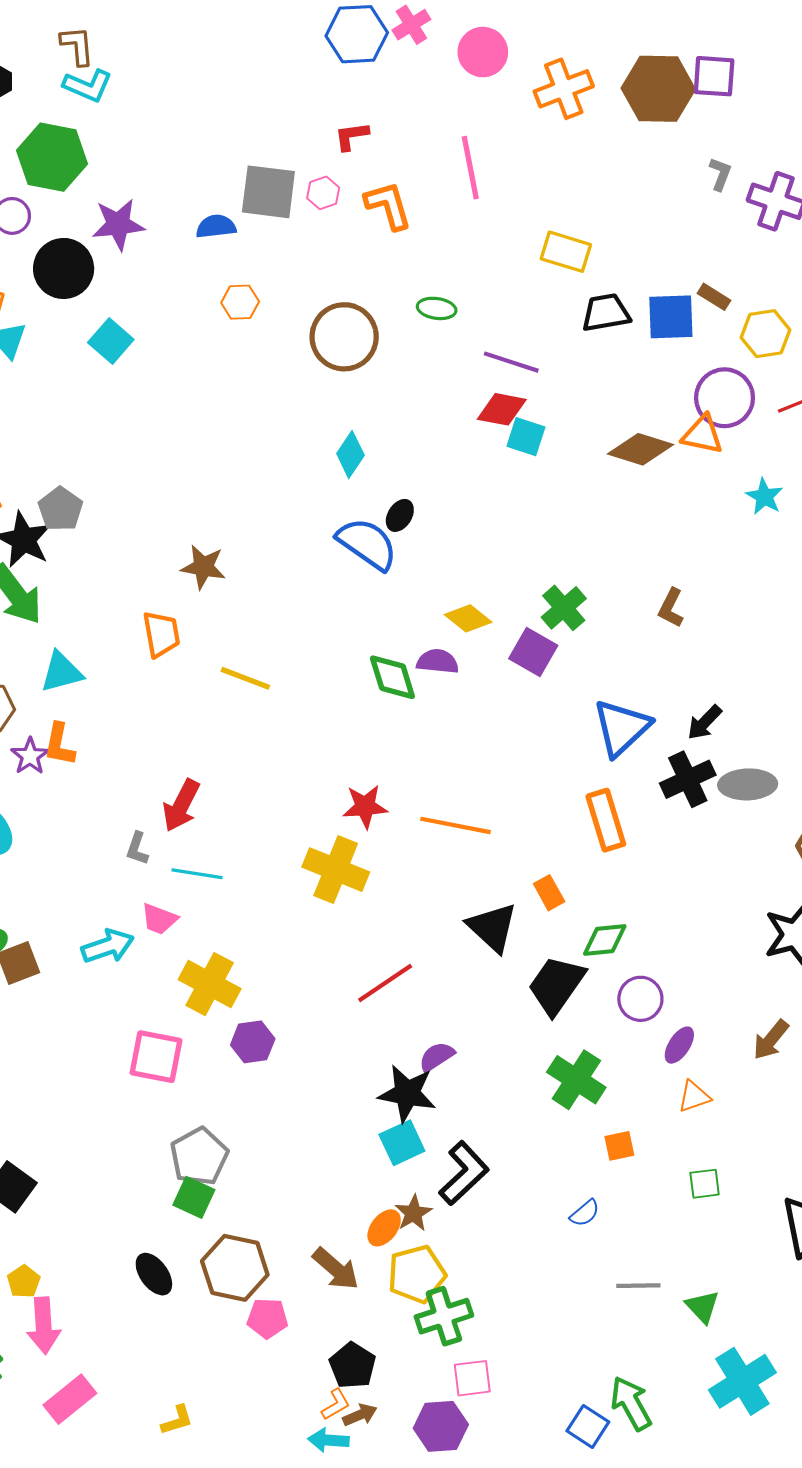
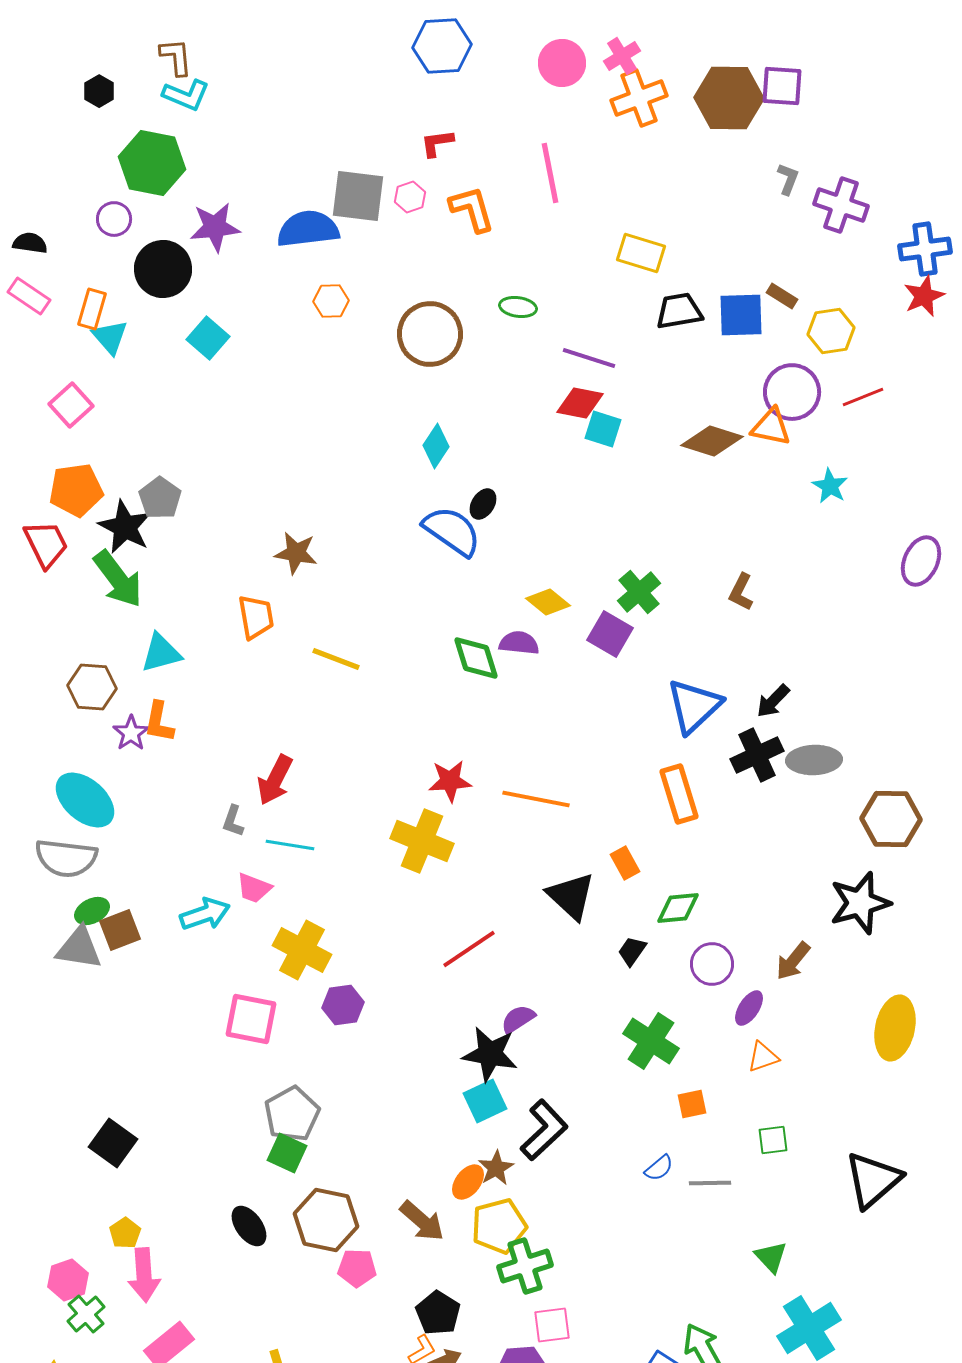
pink cross: (411, 25) -> (622, 56), moved
blue semicircle: (216, 226) -> (308, 229), size x1.6
black trapezoid: (556, 985) -> (632, 951), size x0.5
brown arrow: (771, 1040) -> (793, 961), moved
gray line: (638, 1286) -> (710, 1183), moved

